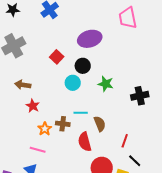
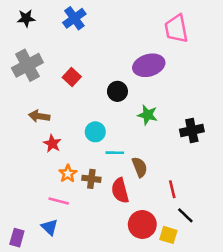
purple ellipse: (90, 39) -> (149, 65), moved
red square: (57, 57) -> (72, 77), moved
cyan circle: (73, 83) -> (95, 132), moved
brown cross: (63, 124) -> (91, 179), moved
red line: (125, 141) -> (172, 189), turned -32

